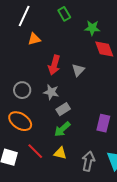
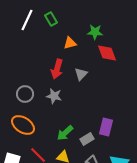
green rectangle: (64, 14) -> (51, 19), moved
orange triangle: (34, 39) -> (70, 43), moved
gray rectangle: (63, 109) -> (87, 139), moved

